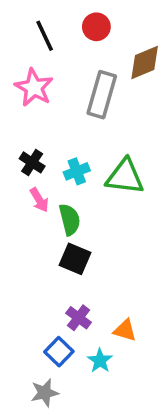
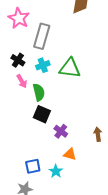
gray rectangle: (102, 95) -> (42, 36), moved
purple cross: (79, 318) -> (61, 131), moved
blue square: (59, 352) -> (33, 166), turned 35

